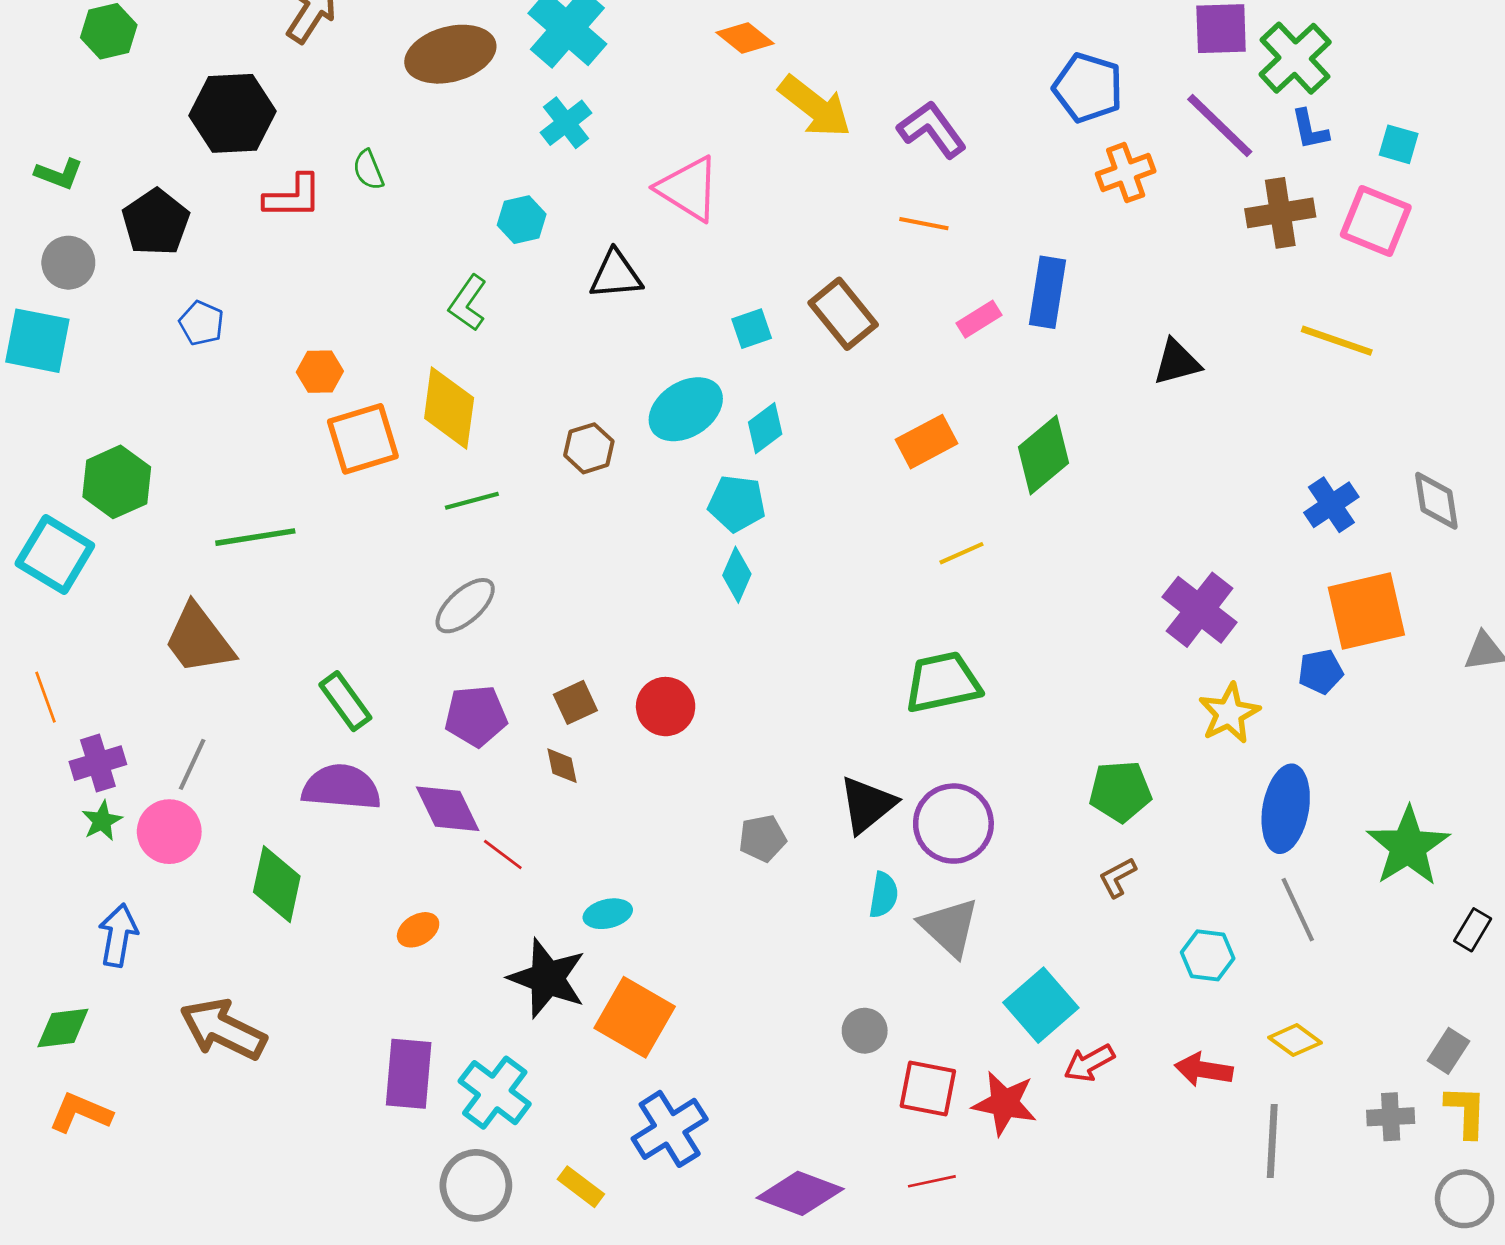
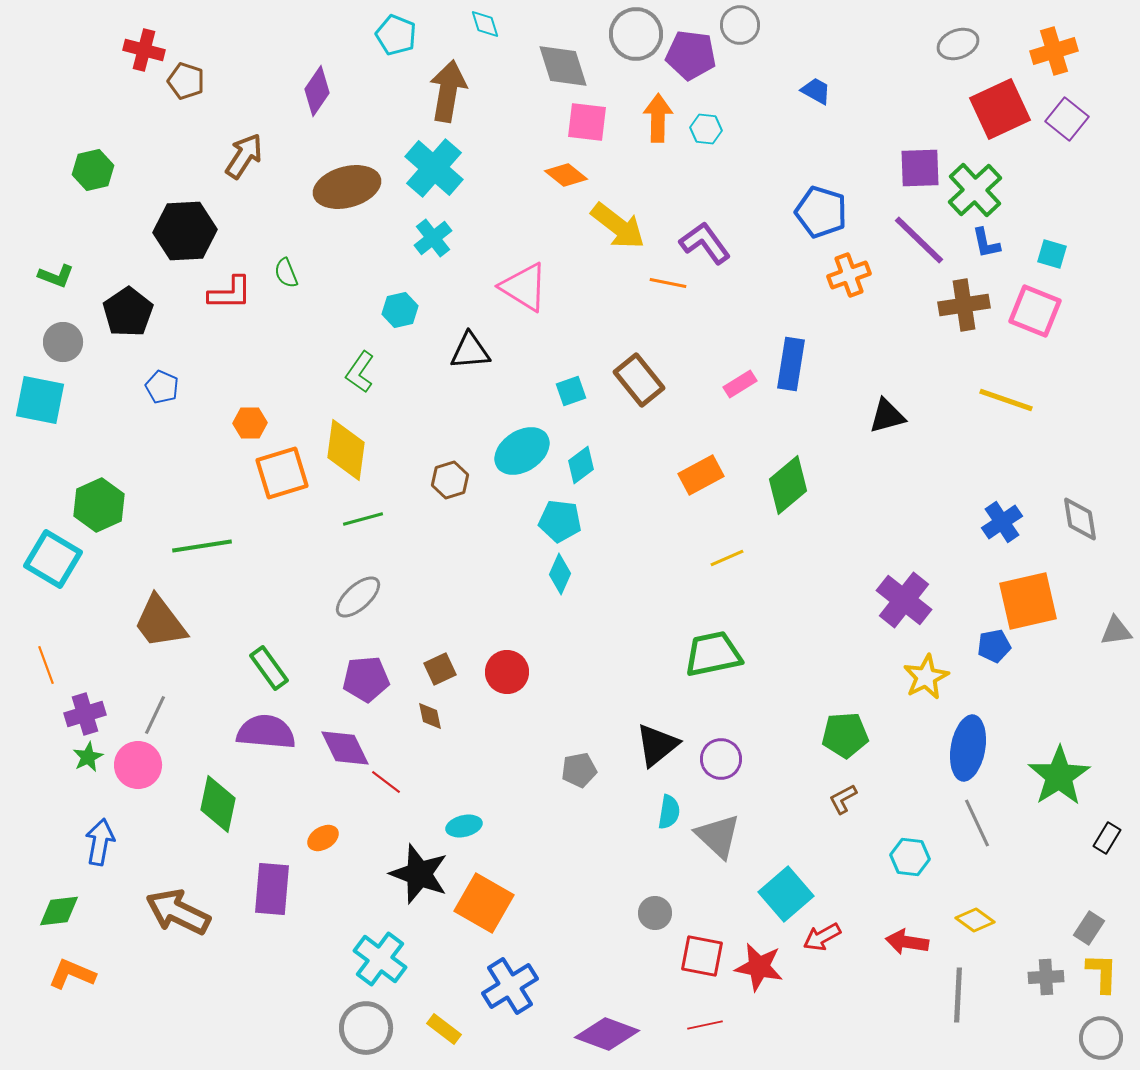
orange line: (924, 224) -> (668, 283), moved
purple circle: (953, 824) -> (721, 759), size x0.7
purple rectangle: (409, 1074) -> (272, 889), moved

